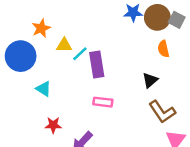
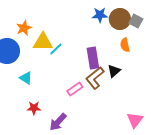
yellow triangle: (64, 45) -> (43, 42), size x1.5
purple rectangle: (97, 65) -> (93, 58), moved
pink rectangle: (103, 102) -> (75, 89), turned -42
brown L-shape: (162, 112) -> (95, 78), moved, turned 85

